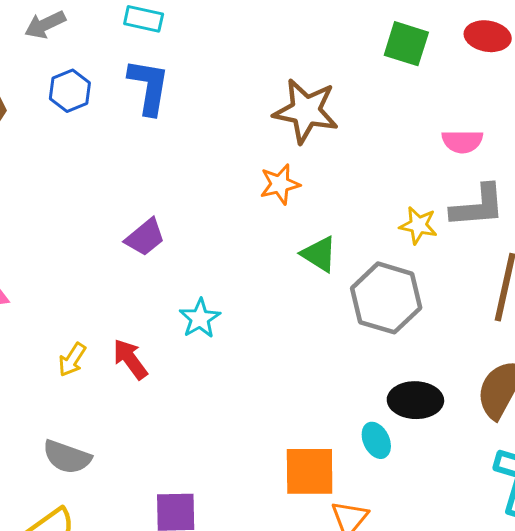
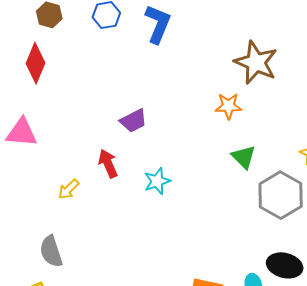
red arrow: (130, 359) -> (108, 163), moved
gray semicircle: (67, 457) -> (51, 251), turned 40

